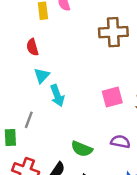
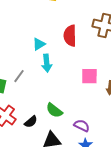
red semicircle: (32, 47) -> (70, 36), moved, size x1.5
purple semicircle: (120, 142) -> (82, 126), moved

